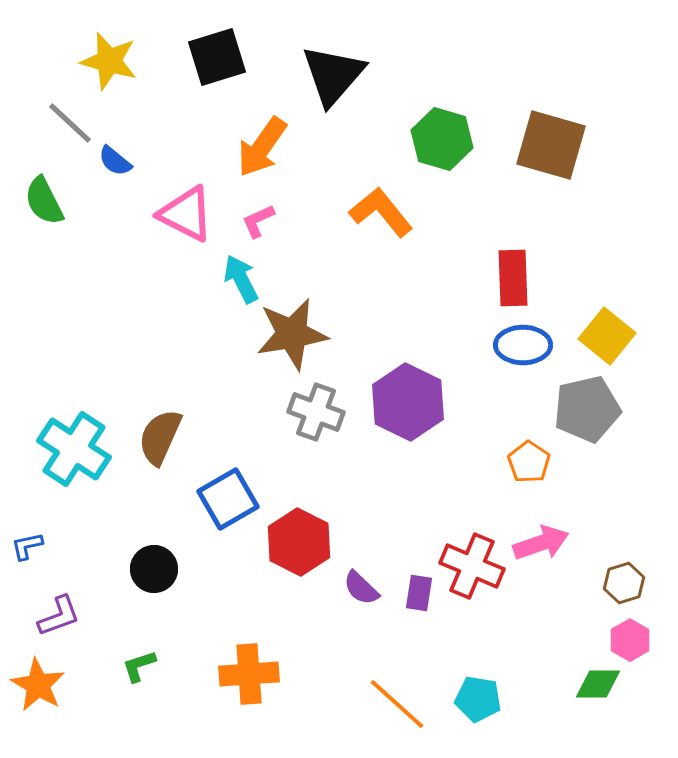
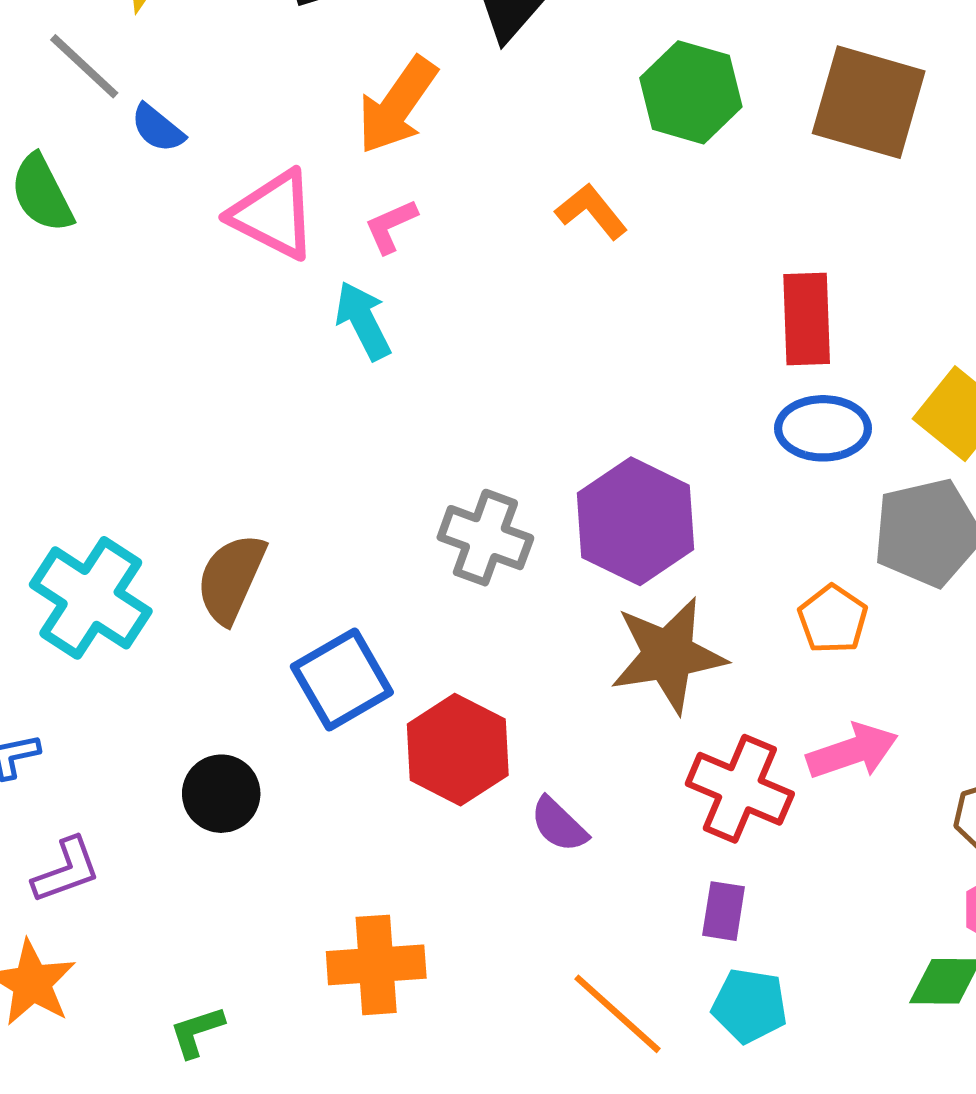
orange L-shape: (381, 212) -> (591, 211), size x0.7
brown star: (292, 334) -> (668, 655), moved
purple rectangle: (419, 593) -> (724, 911), moved
green L-shape: (139, 666) -> (197, 1032), moved

